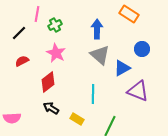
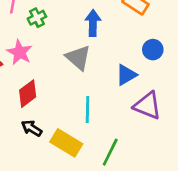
pink star: (56, 53) -> (20, 52), moved
gray triangle: (100, 55) -> (78, 58), moved
yellow rectangle: (77, 119) -> (66, 143), size x1.6

